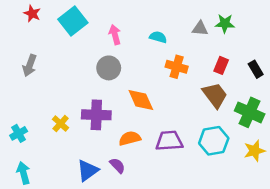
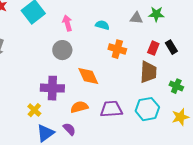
black rectangle: (256, 69) -> (171, 47), moved
brown trapezoid: (215, 95) -> (148, 72), turned 40
green cross: (250, 112) -> (176, 86), size x0.6
yellow cross: (61, 124) -> (34, 110), moved

